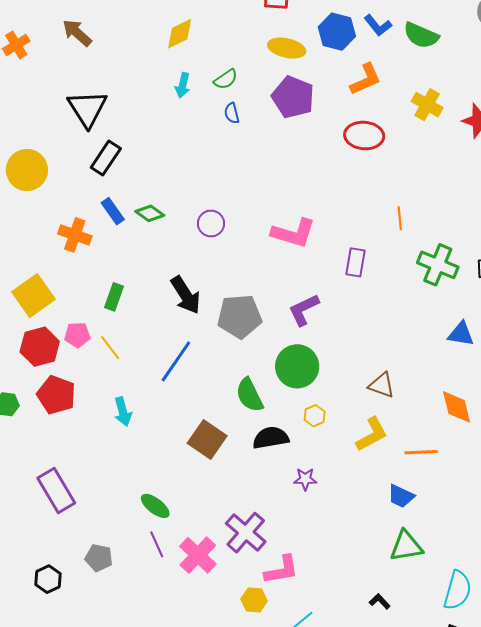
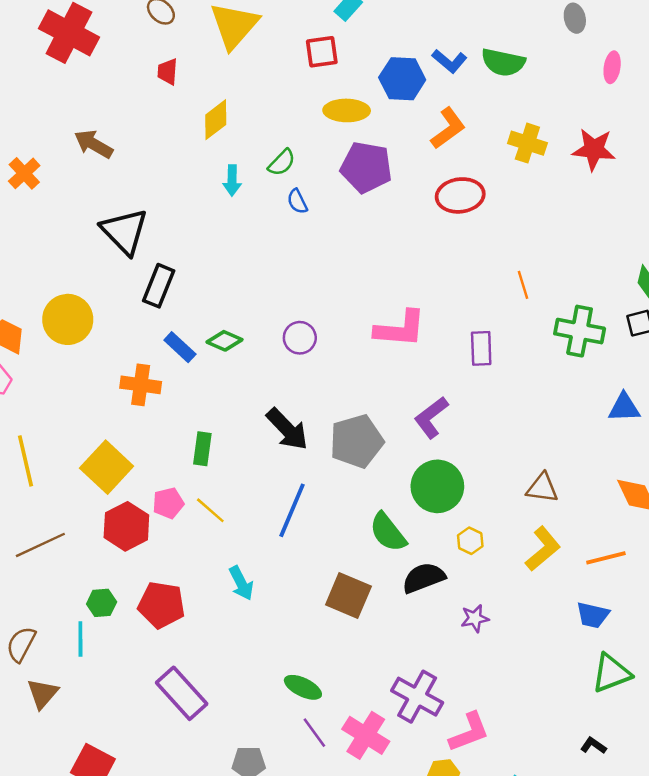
red pentagon: (56, 395) -> (161, 605), moved

